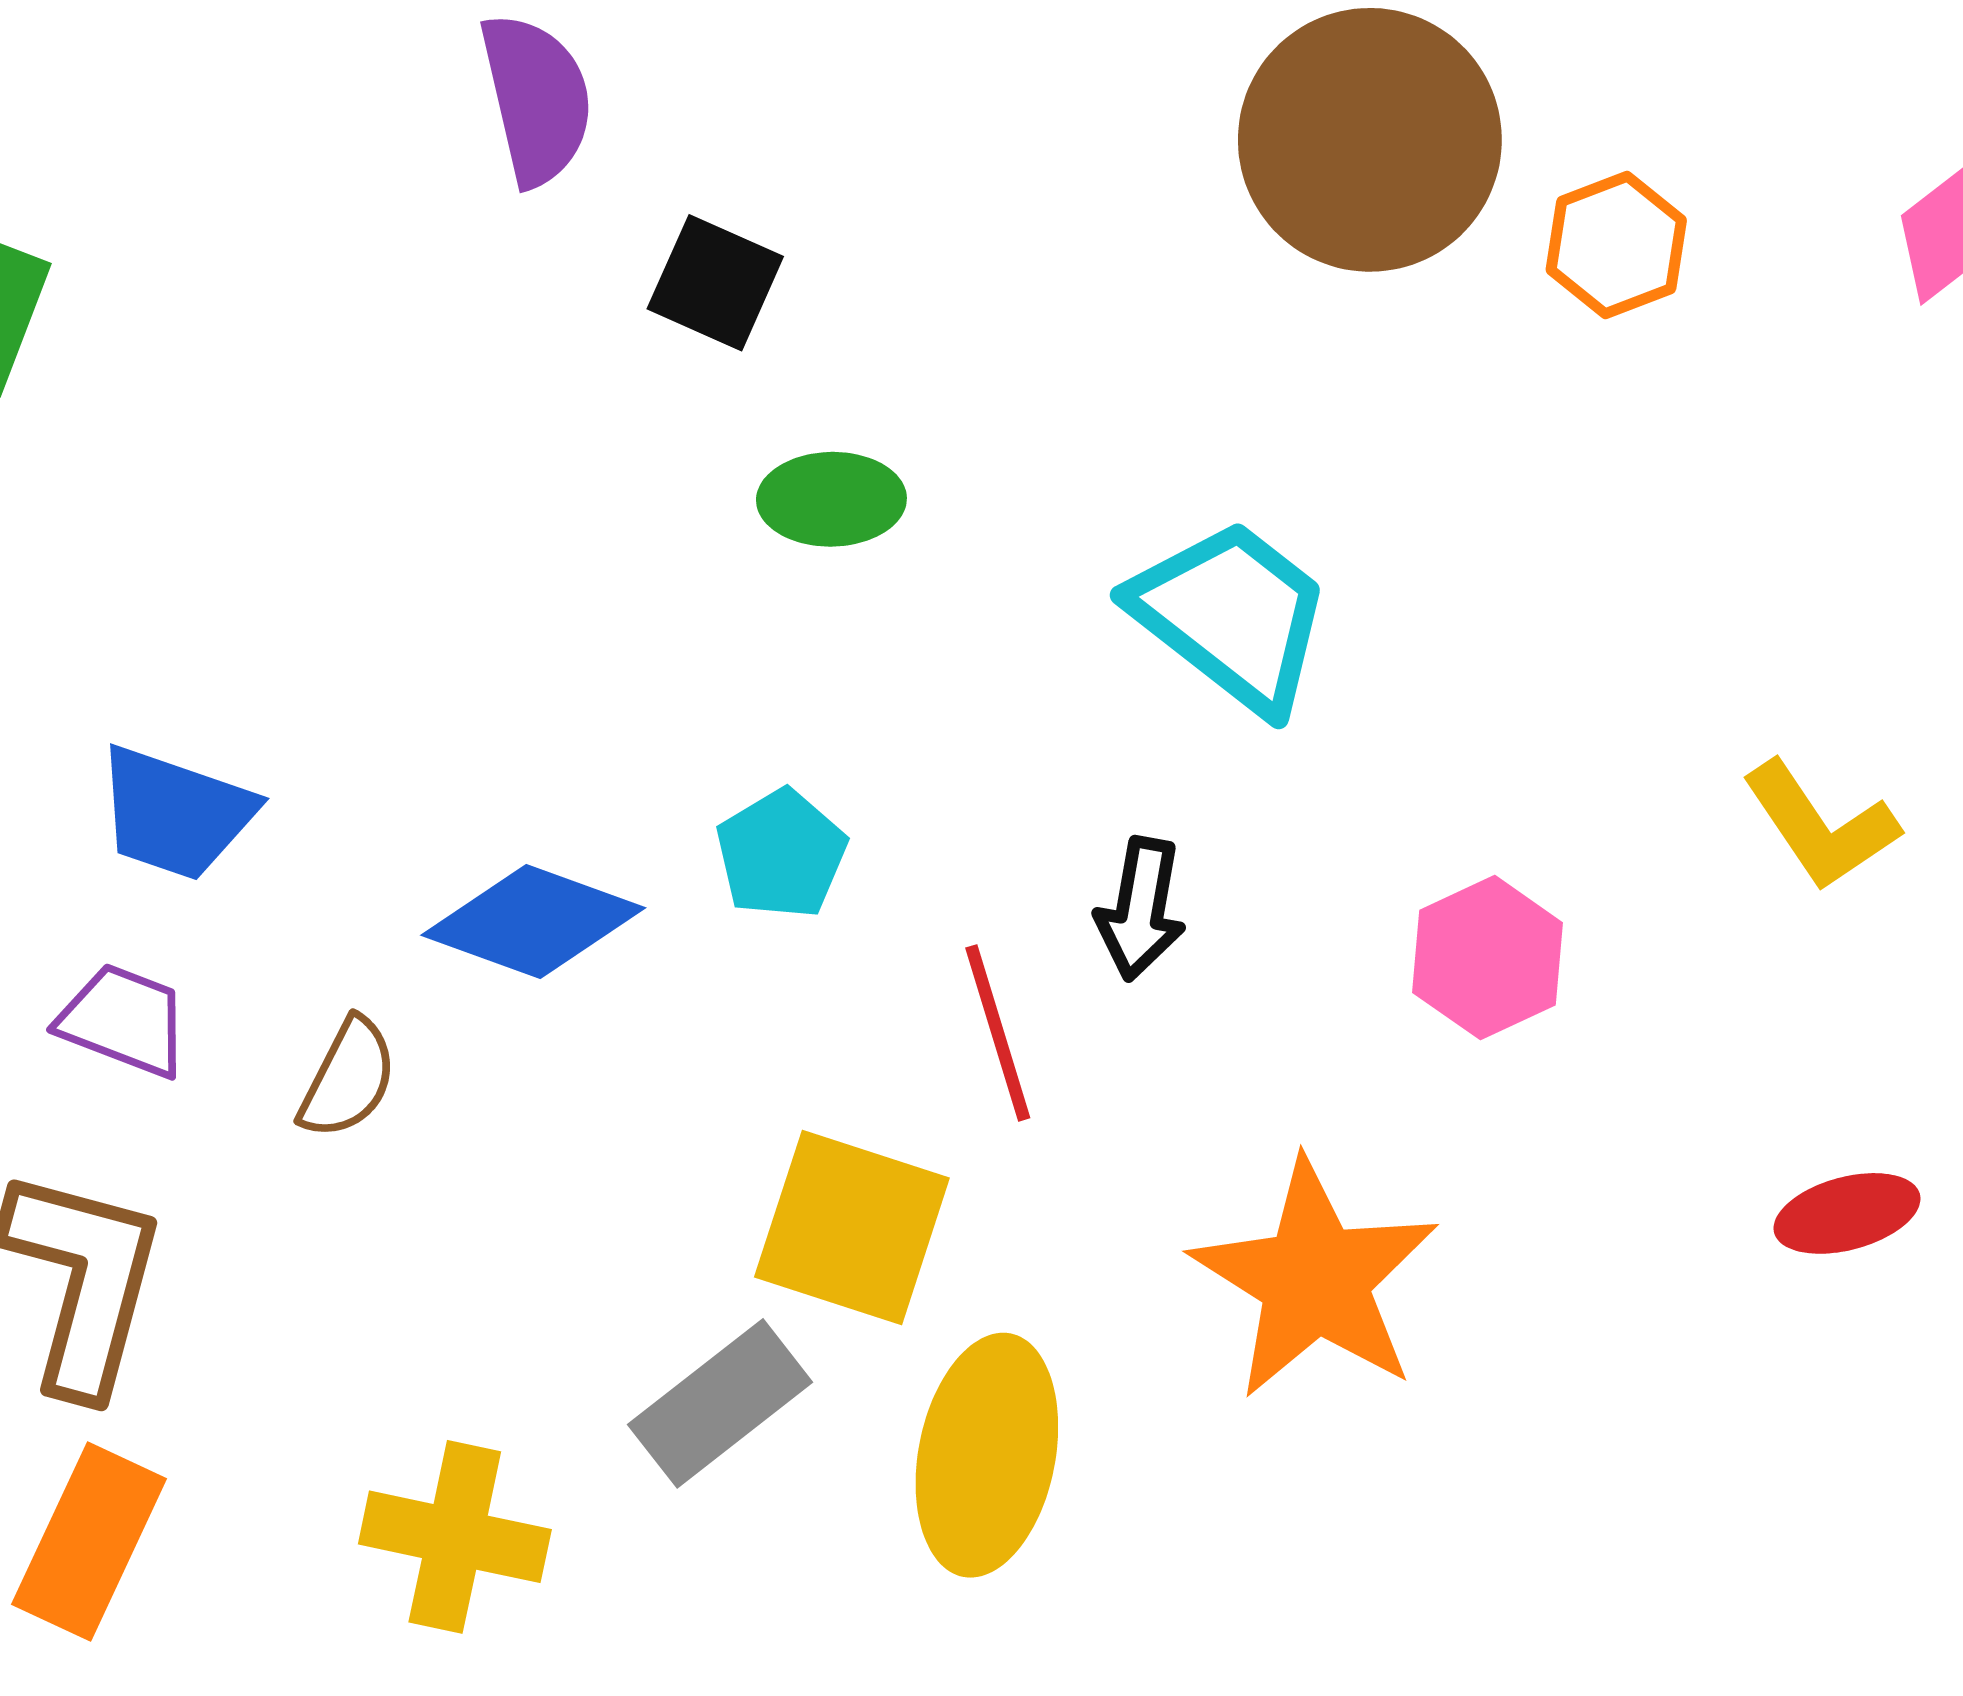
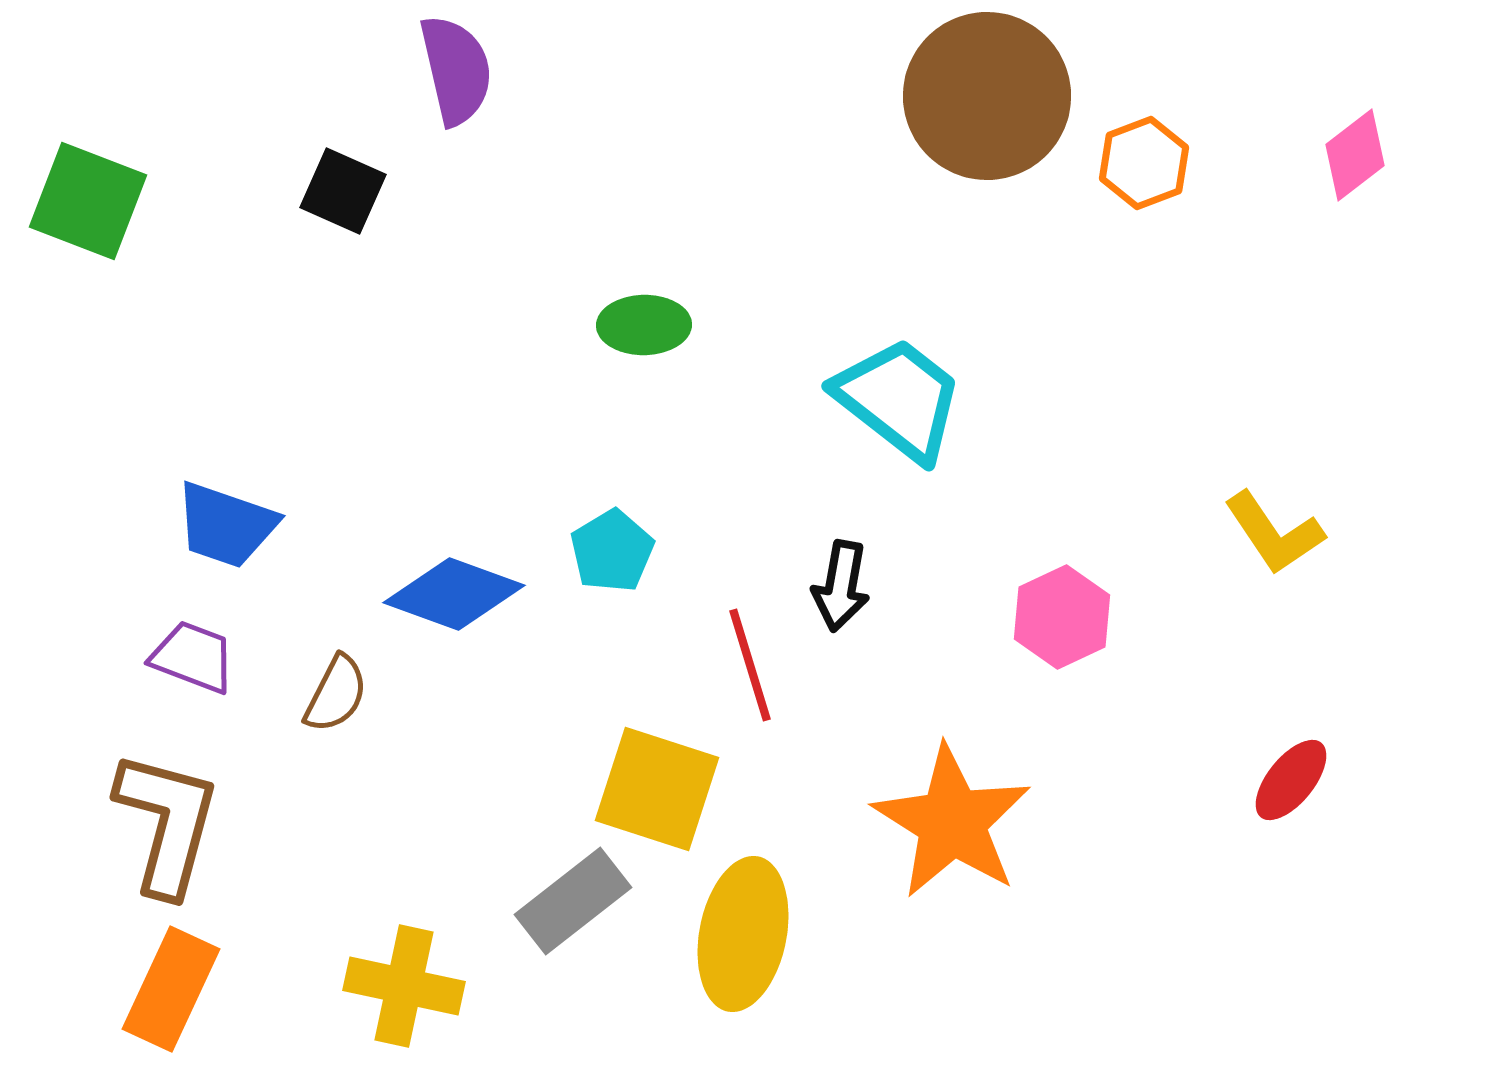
black square: (715, 283) -> (343, 191), moved
red ellipse: (1847, 1213) -> (1291, 780), turned -36

